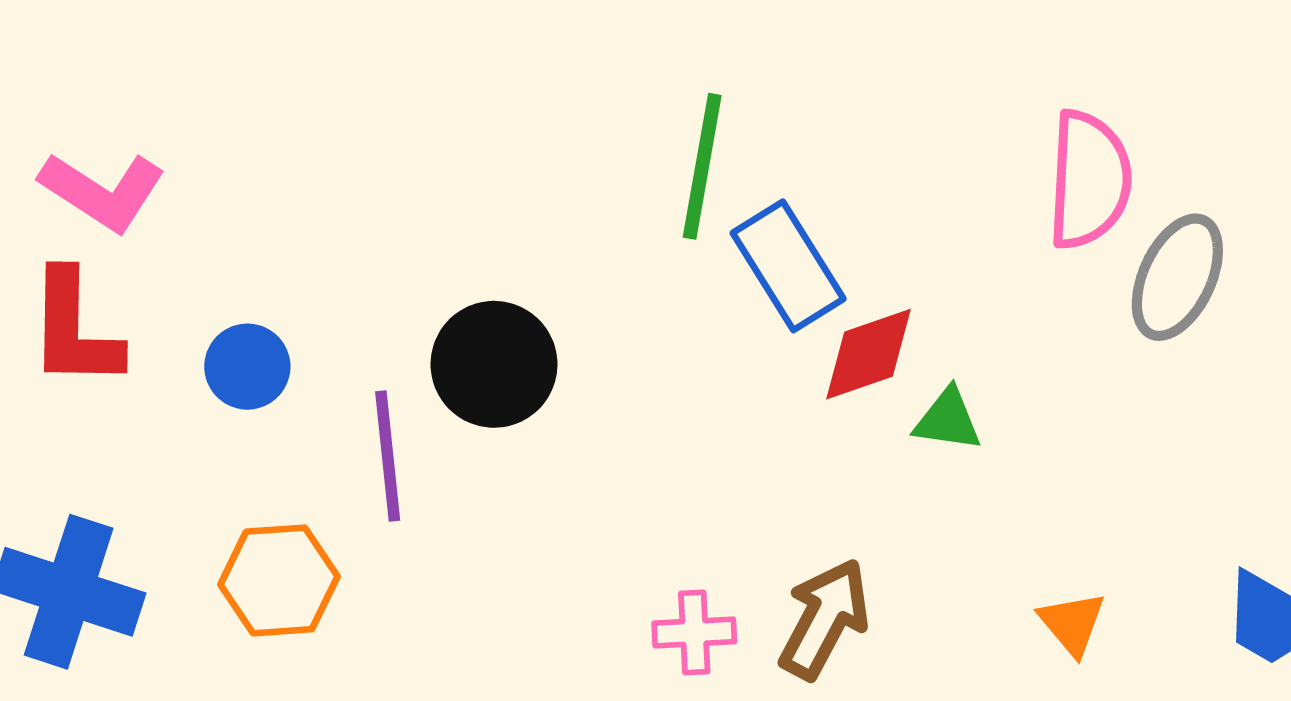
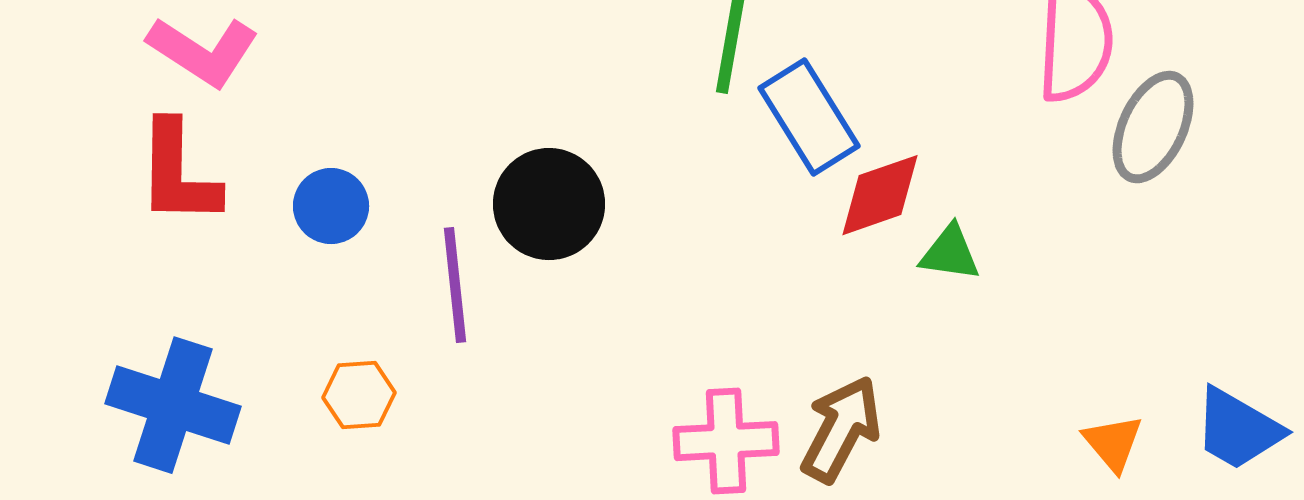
orange hexagon: (279, 580) -> (359, 395), size x0.7
orange triangle: (1072, 623) -> (1113, 443), moved
pink cross: (694, 632) -> (726, 441), size x1.4

